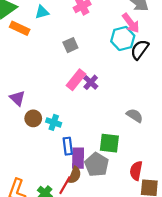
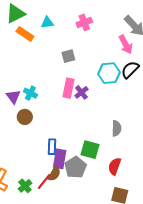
cyan hexagon: (123, 38) -> (109, 73), moved
pink rectangle: (76, 80) -> (69, 88), turned -36
gray semicircle: (135, 116) -> (117, 128), turned 49
cyan cross: (54, 122) -> (30, 93), moved
red semicircle: (136, 171) -> (115, 166), moved

